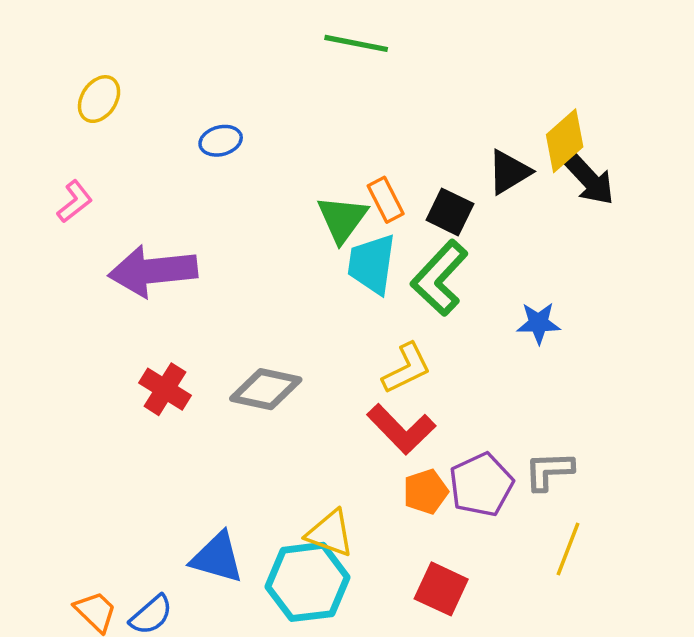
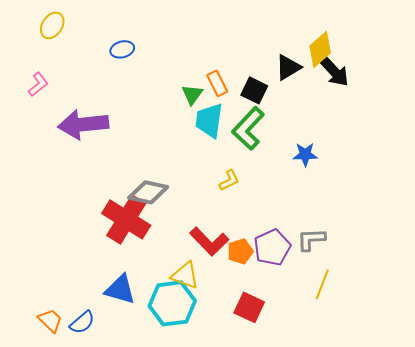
green triangle: (342, 219) -> (192, 94), size x0.7
yellow L-shape: (406, 368) -> (229, 180), size x0.7
red cross: (165, 389) -> (126, 219), moved, size x1.6
red L-shape: (401, 429) -> (209, 241), moved

